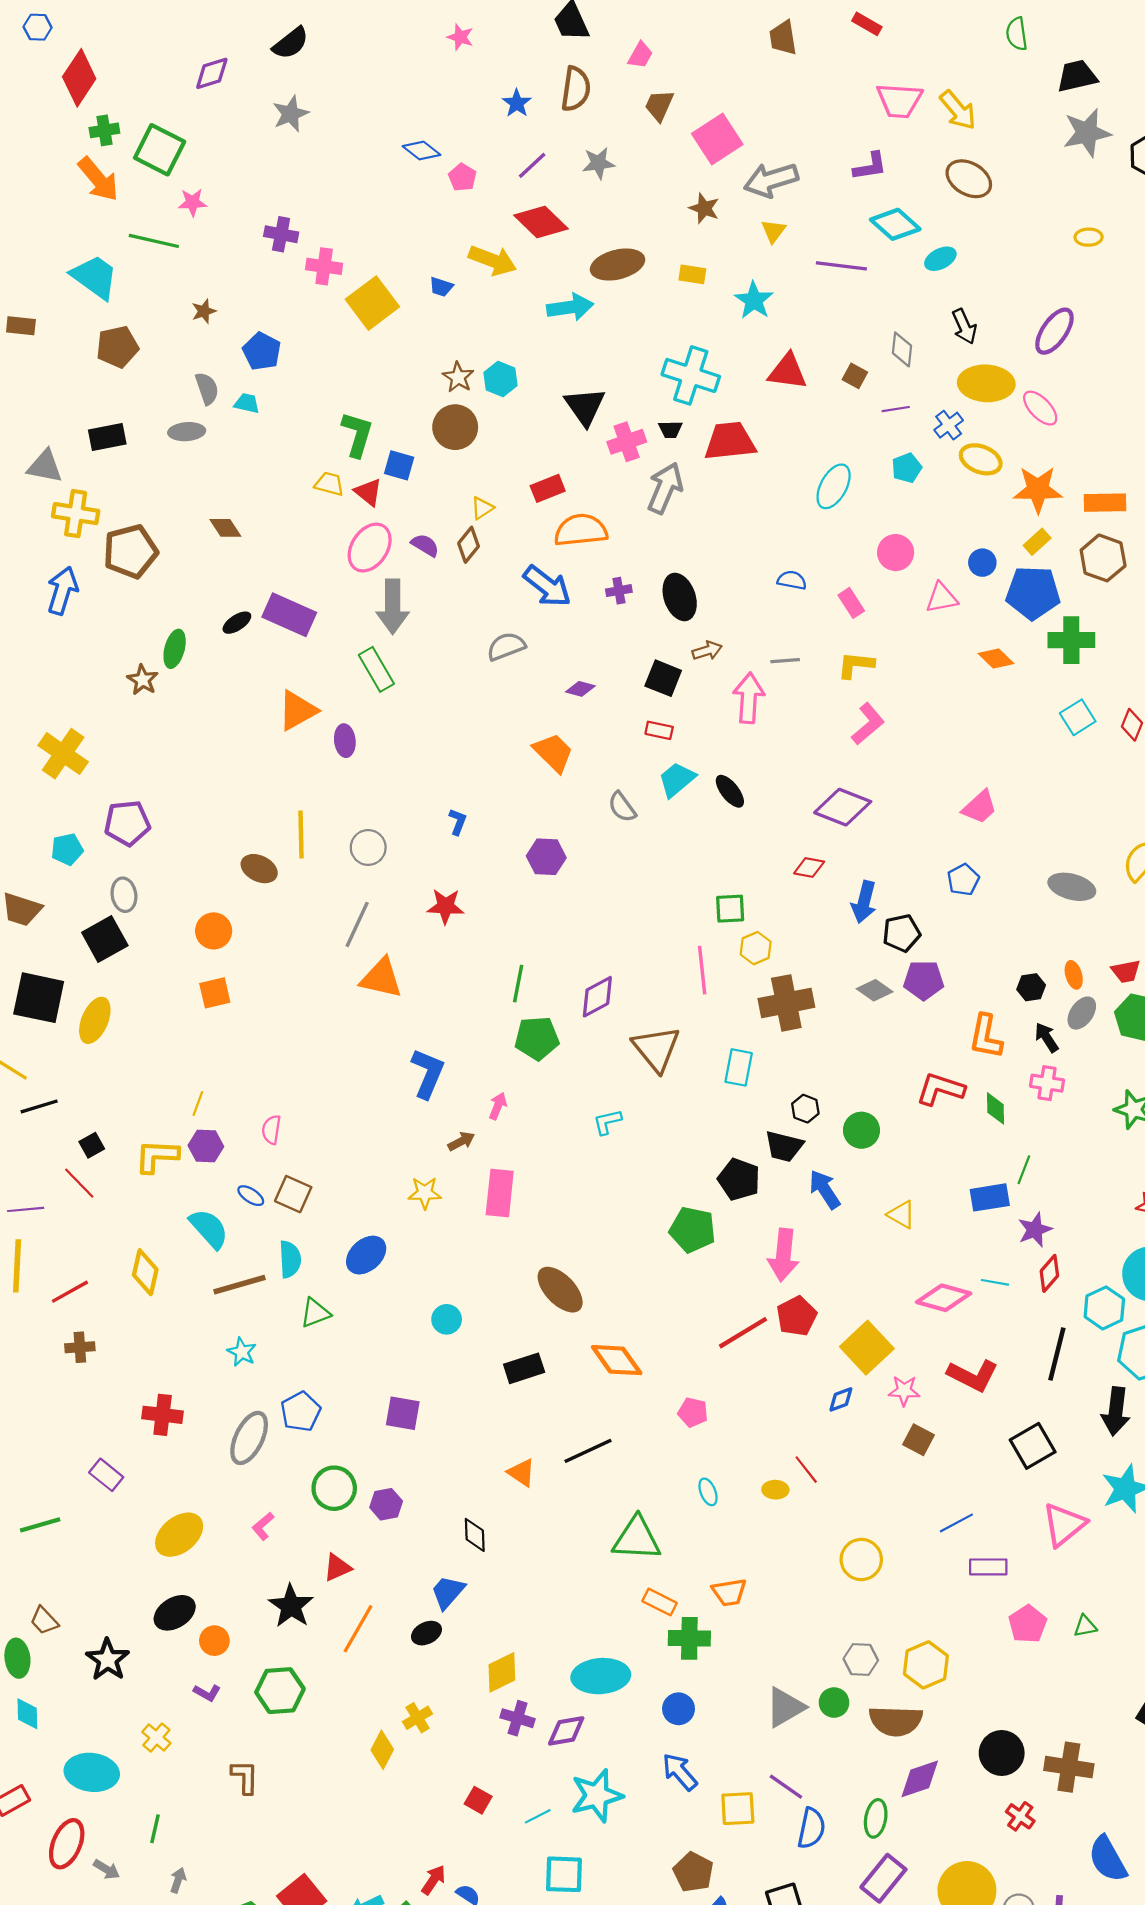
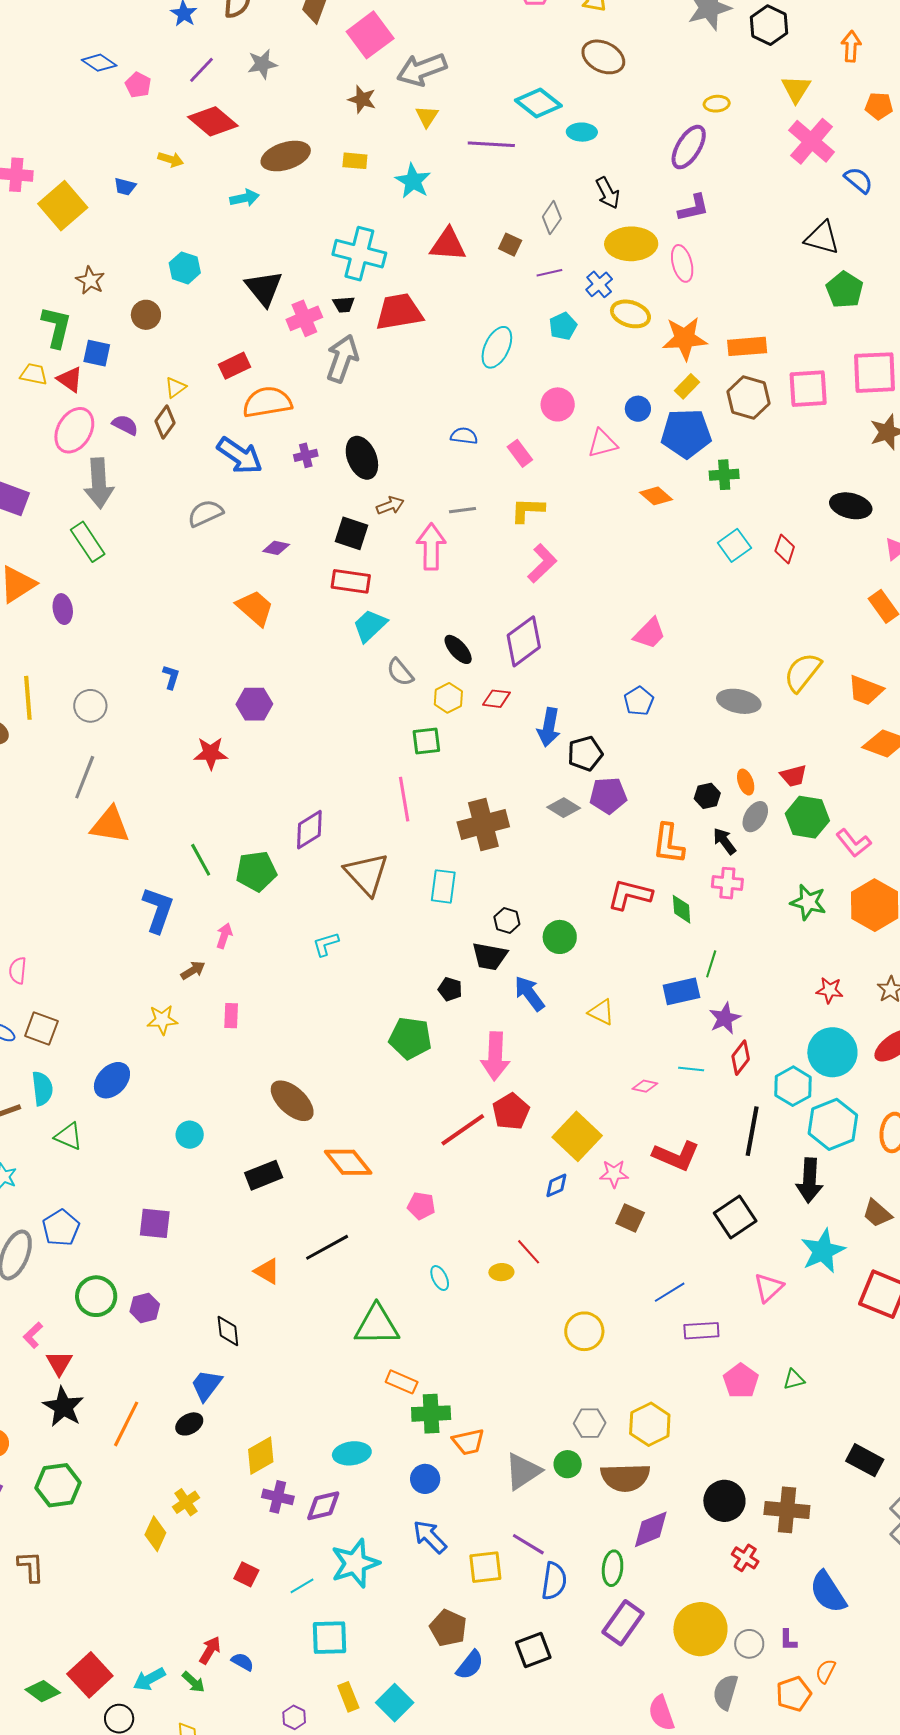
purple L-shape: (870, 166) -> (694, 208), moved
cyan ellipse: (940, 259) -> (582, 132), turned 32
yellow arrow: (493, 260) -> (171, 159), size x0.6
cyan arrow: (570, 307) -> (245, 198), size x0.7
purple ellipse: (1054, 331) -> (689, 147), moved
gray diamond: (902, 349) -> (552, 218), turned 32
brown star: (458, 377) -> (90, 280), moved
pink ellipse: (1040, 408) -> (682, 263), turned 33
brown circle: (455, 427) -> (146, 315), size x0.7
green cross: (1071, 640) -> (724, 475), size x0.7
red rectangle: (659, 730) -> (351, 581), size x1.5
black ellipse: (730, 791) -> (458, 649), moved
gray semicircle: (622, 807) -> (400, 672), moved
purple diamond: (843, 807) -> (524, 641), turned -54
red star: (445, 906) -> (211, 753), moved
yellow hexagon: (756, 948) -> (448, 698), moved
green line: (518, 984) -> (201, 860), moved, turned -36
black pentagon: (739, 1179) -> (450, 989), size x0.6
pink rectangle: (500, 1193) -> (231, 1016), size x0.6
pink diamond: (944, 1298) -> (645, 1086), size x0.5
green triangle: (315, 1313) -> (69, 1136), turned 48
pink triangle: (1064, 1525) -> (768, 1288), size x0.7
red triangle: (337, 1568) -> (59, 1363), moved, turned -32
orange trapezoid: (729, 1592) -> (468, 1442), moved
cyan ellipse: (601, 1676) -> (352, 1453), size x0.7

